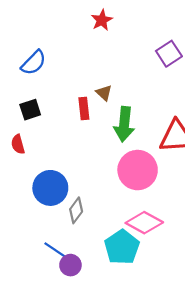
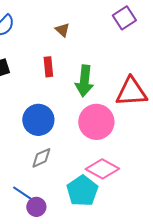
brown triangle: (104, 93) -> (62, 30), moved
blue circle: (50, 188) -> (38, 120), moved
gray diamond: (76, 210) -> (41, 158), turned 30

